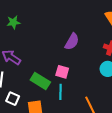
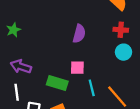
cyan line: (60, 92) -> (92, 88), moved

